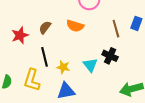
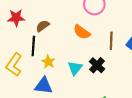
orange semicircle: (75, 26) -> (82, 32), moved
brown semicircle: (45, 27) -> (43, 26), moved

